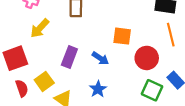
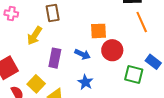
yellow arrow: (40, 28) -> (35, 36), moved
red circle: (147, 58) -> (112, 50), moved

